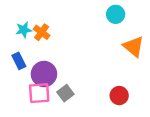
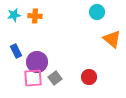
cyan star: (24, 30) -> (14, 15), moved
orange cross: (42, 32) -> (35, 16), moved, turned -32
red circle: (119, 96) -> (89, 77), moved

